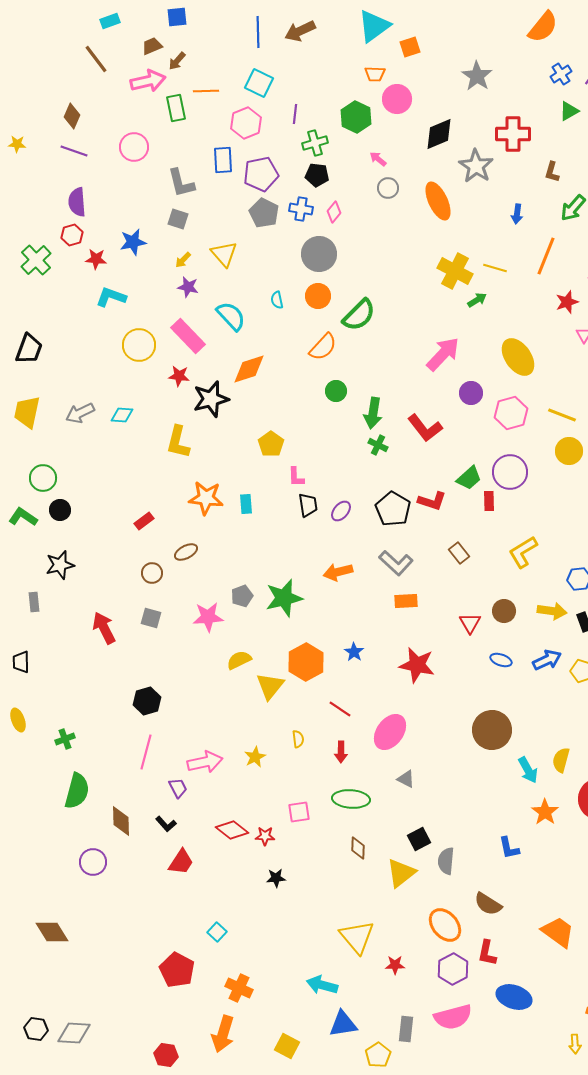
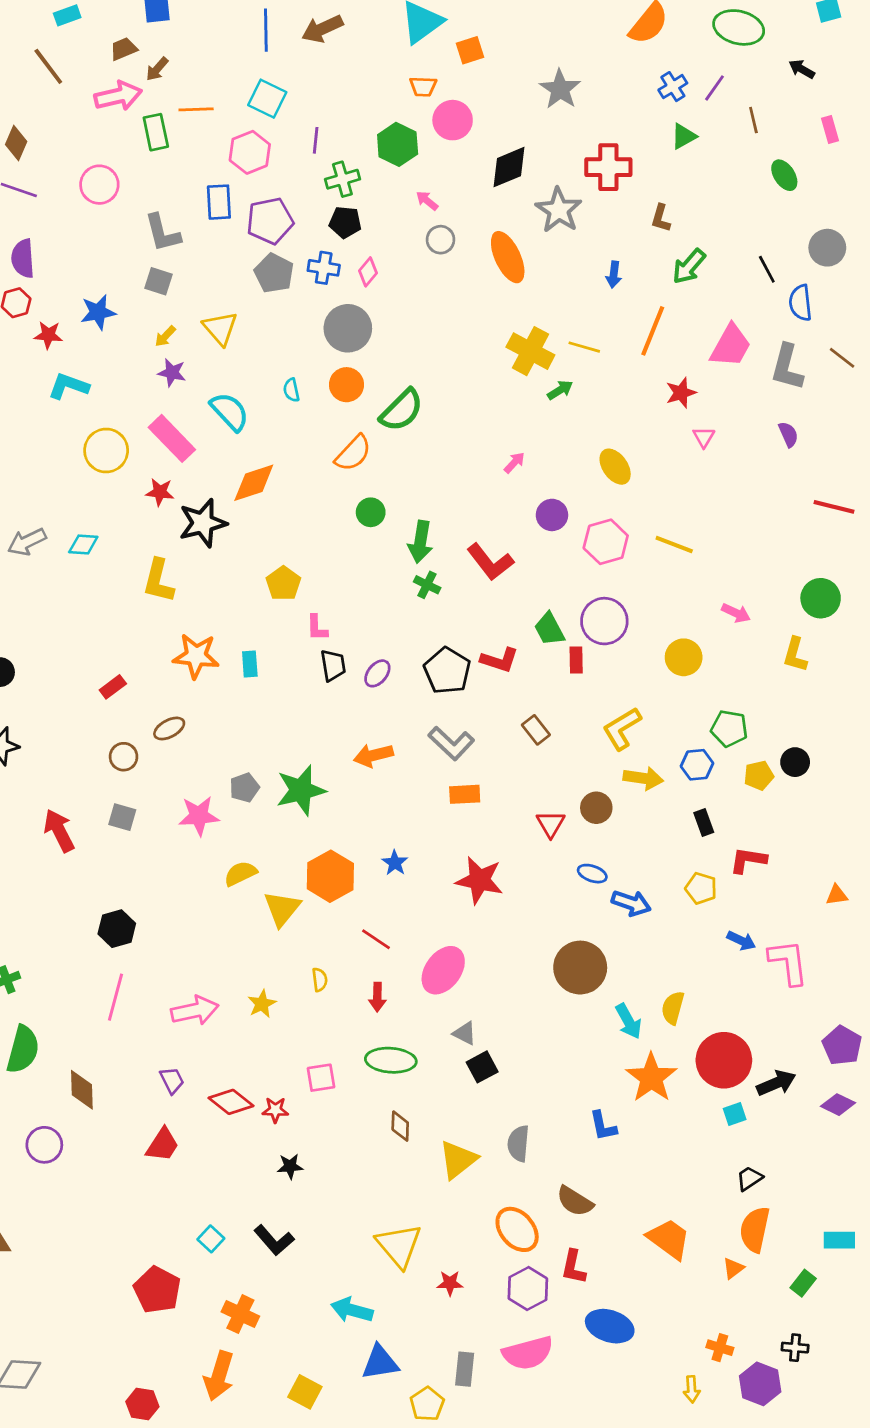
pink arrow: (443, 354) -> (514, 463), size x0.5
yellow ellipse: (518, 357) -> (615, 467), size x0.7
yellow circle: (569, 451) -> (684, 657), moved
green trapezoid: (469, 478) -> (549, 629), turned 104
yellow arrow: (552, 611) -> (643, 778), moved
blue arrow: (547, 660) -> (631, 903), moved, turned 44
purple trapezoid: (178, 788) -> (172, 1080), moved
orange star: (545, 812) -> (651, 1078), size x1.4
black L-shape: (166, 824) -> (274, 1240), moved, size x1.4
black square: (419, 839) -> (482, 1067), moved

